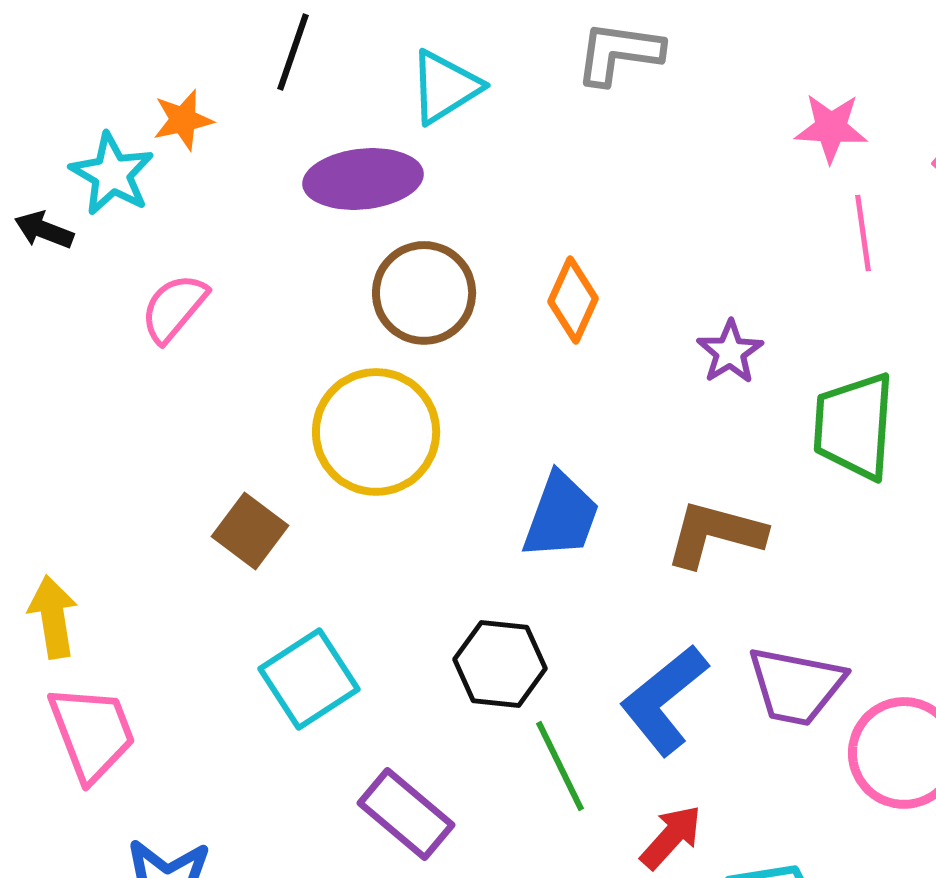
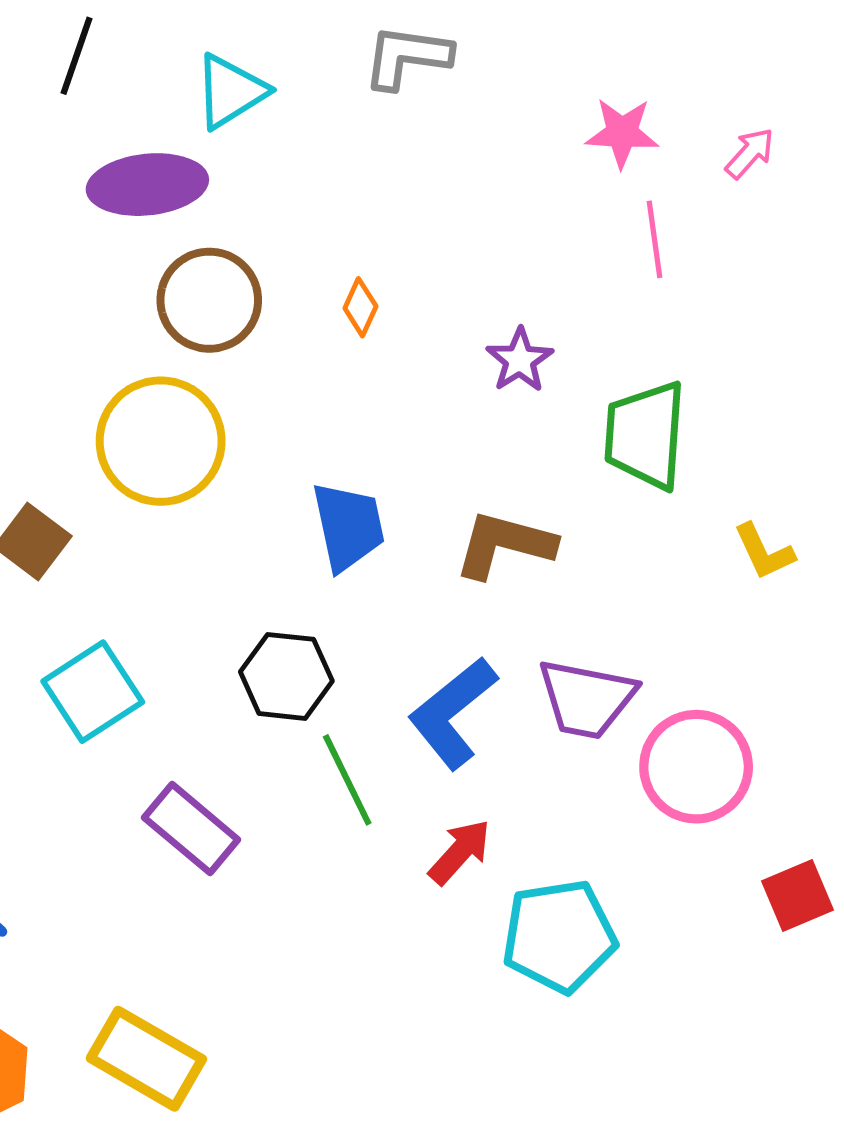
orange diamond: (573, 300) -> (360, 307), size x0.7
blue trapezoid: (561, 516) -> (348, 526), turned -32

